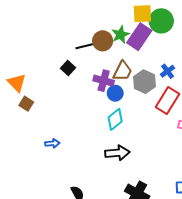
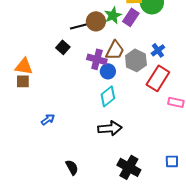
purple rectangle: (139, 37) -> (131, 17), size x0.7
orange triangle: (17, 83) -> (24, 66), moved, turned -36
brown square: (26, 104) -> (23, 81), turned -32
blue arrow: (52, 143) -> (48, 119), turned -32

